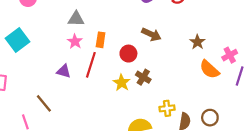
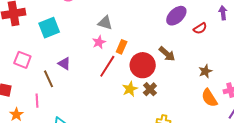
red circle: (128, 54) -> (143, 65), size x1.6
purple triangle: (64, 71) -> (64, 63), moved
brown line: (44, 103) -> (49, 79), moved

